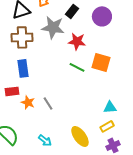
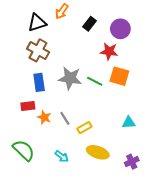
gray star: (53, 27) -> (70, 78), moved
brown cross: (22, 37) -> (38, 50), turned 30
red star: (77, 41) -> (109, 51), moved
yellow rectangle: (107, 126) -> (84, 128), moved
yellow ellipse: (80, 136) -> (98, 152), turned -35

